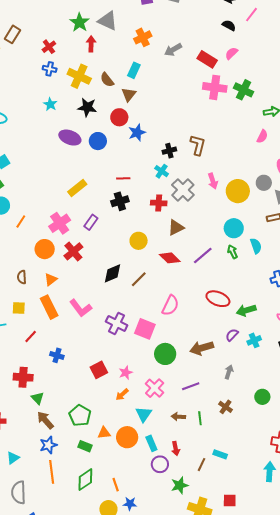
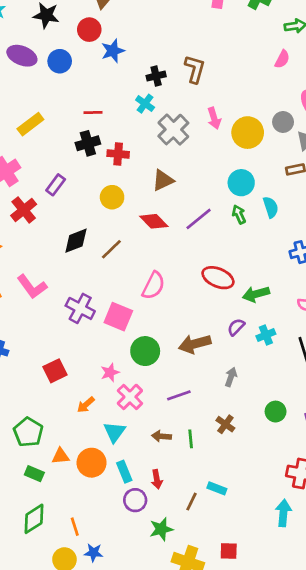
red cross: (159, 203) -> (118, 154), moved
purple rectangle: (91, 222) -> (56, 185), moved
pink star: (126, 373) -> (110, 373), moved

